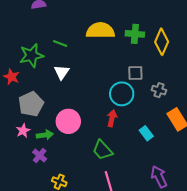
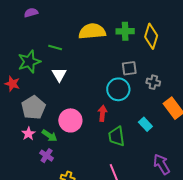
red arrow: (112, 118) -> (102, 113), moved
green arrow: (45, 135) -> (49, 136), turned 49
green trapezoid: (102, 150) -> (116, 136), moved, turned 40

